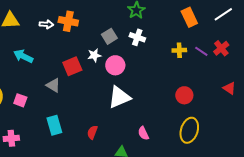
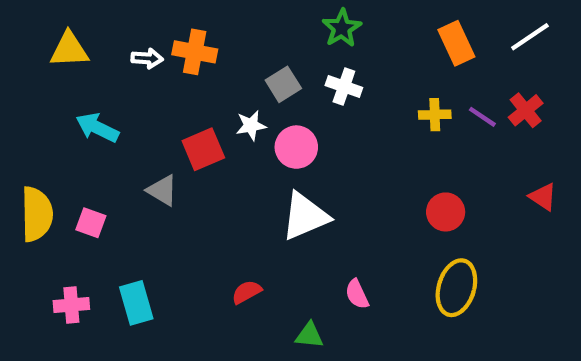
cyan rectangle: (54, 125) -> (136, 303), moved
red semicircle: (92, 132) -> (247, 292), turned 40

